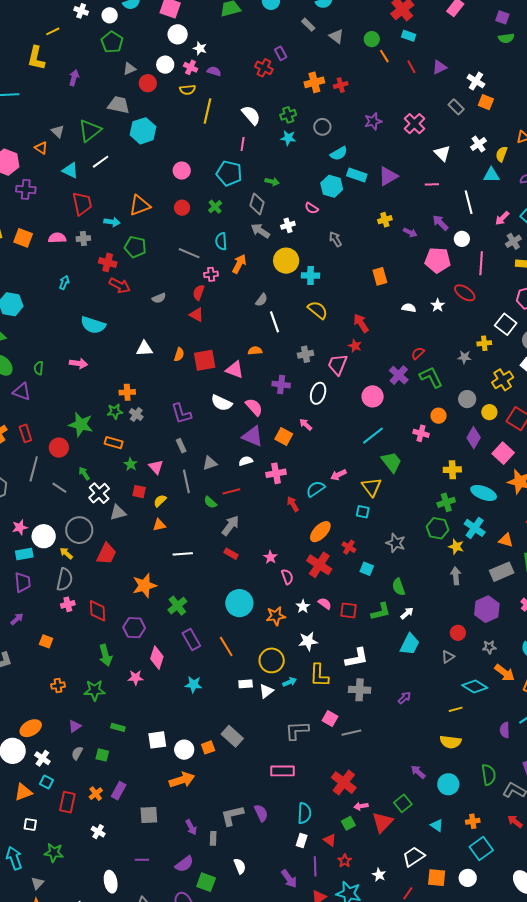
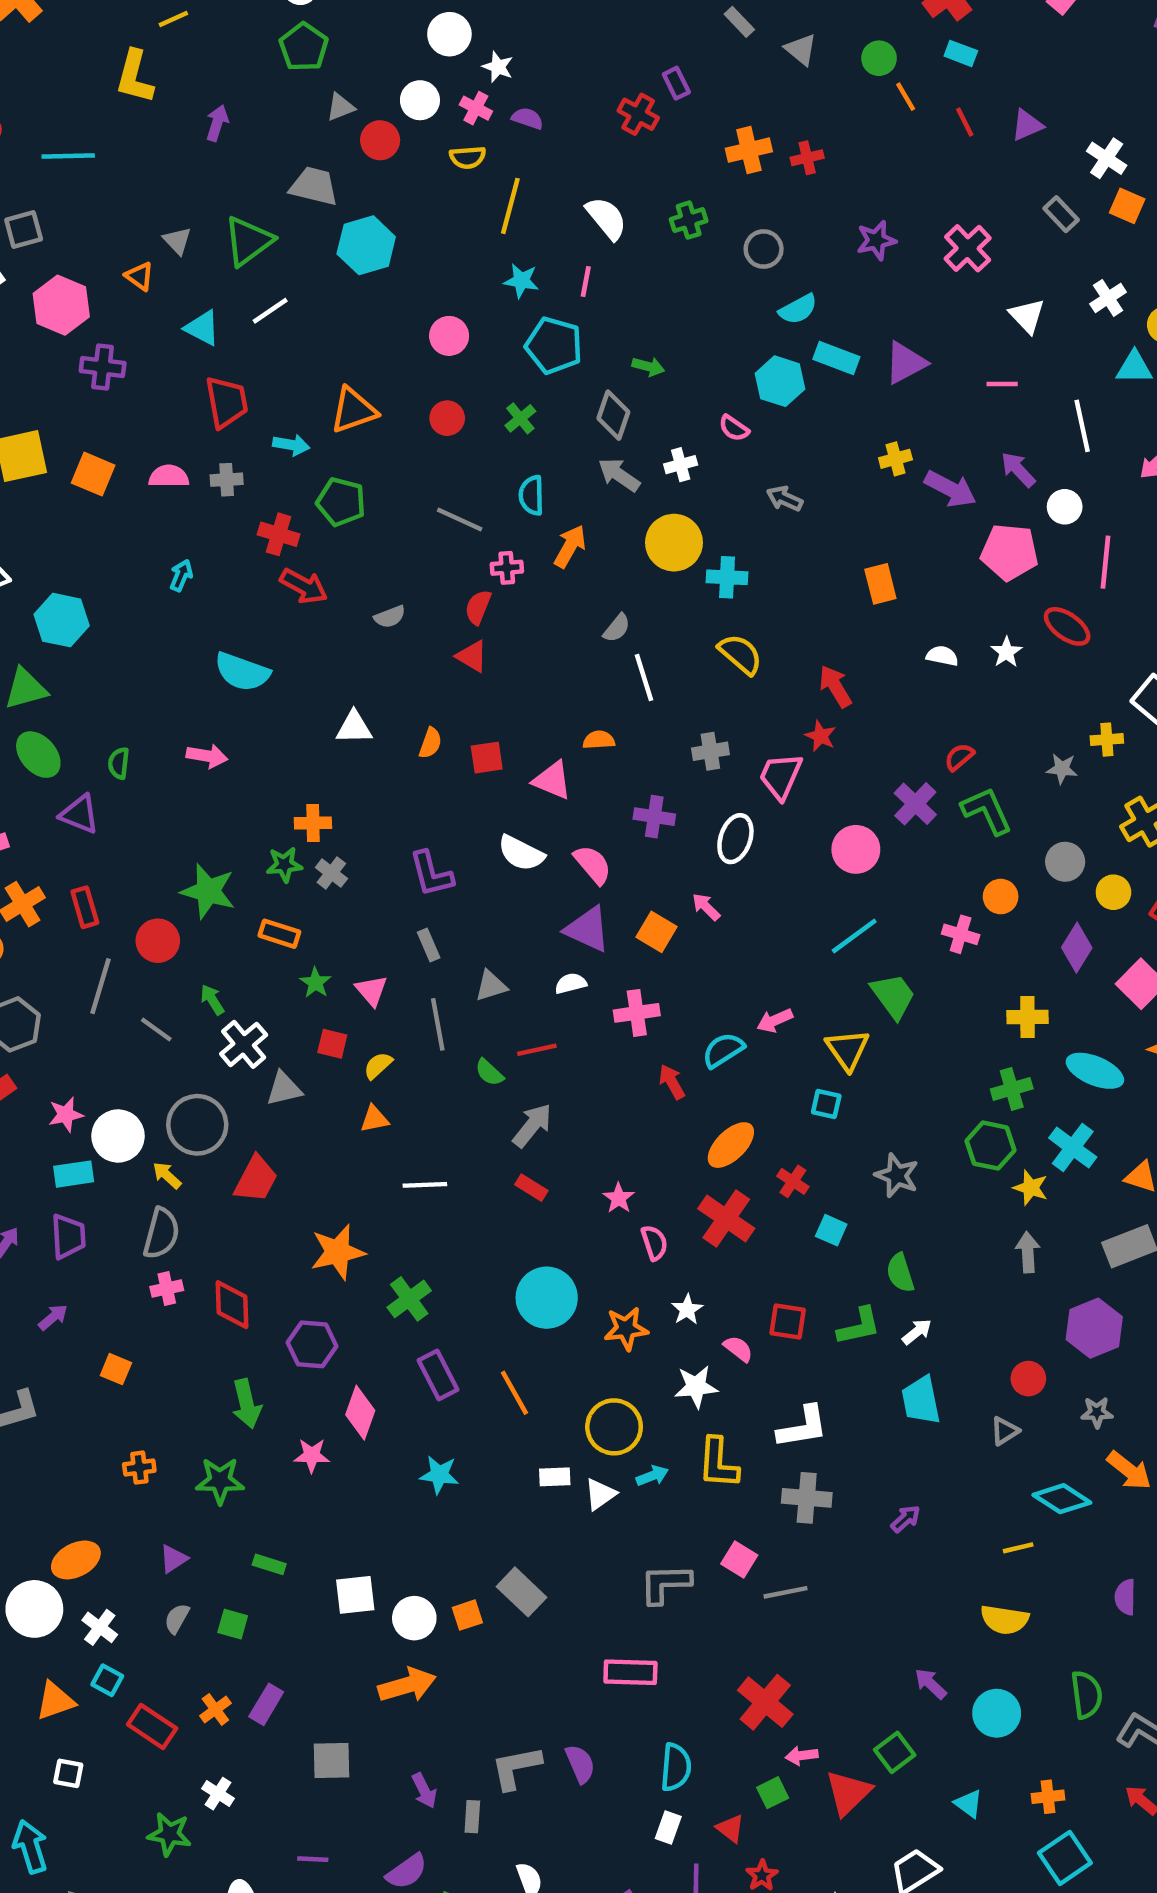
cyan star: (288, 138) -> (521, 281), moved
purple arrow: (410, 232) -> (950, 489), size x1.6
gray arrow: (335, 239) -> (785, 499), turned -35
red square: (205, 360) -> (487, 758), size x0.7
pink semicircle: (325, 604) -> (738, 1349), moved
cyan trapezoid: (410, 644) -> (921, 1400), turned 140
red rectangle: (67, 802) -> (152, 1726), turned -70
green star: (54, 853) -> (169, 1834), moved

